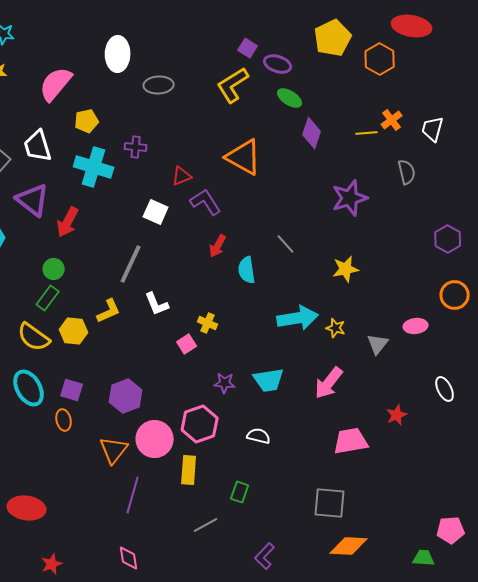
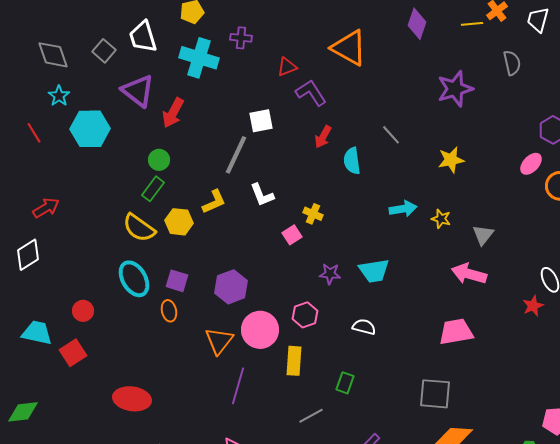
white square: (156, 212) -> (261, 121), moved, turned -35
cyan arrow: (298, 318) -> (403, 209), size x0.7
pink ellipse: (416, 326) -> (531, 164), moved, turned -40
pink arrow: (329, 383) -> (469, 274), moved, turned 68
red star: (397, 415) -> (533, 306), moved
pink hexagon: (200, 424) -> (305, 315), size x0.7

